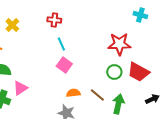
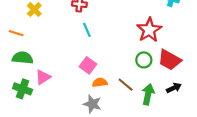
red star: (119, 44) -> (149, 30), turned -30
pink square: (64, 65) -> (88, 65), moved
black arrow: (152, 99) -> (174, 88), moved

